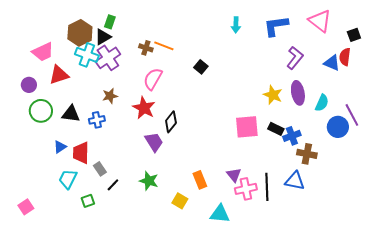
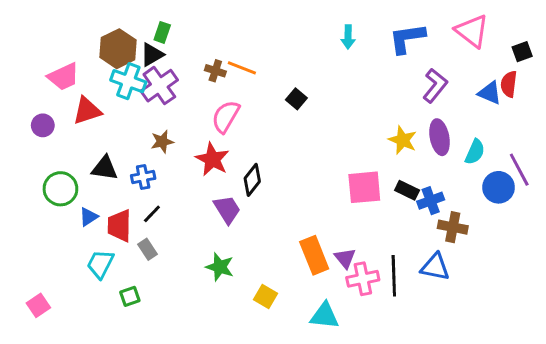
green circle: (41, 111) -> (60, 189), moved
orange rectangle: (200, 180) -> (314, 255), moved, size x1.4
black line: (113, 185) -> (152, 214), moved

